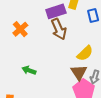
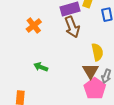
yellow semicircle: (85, 53) -> (97, 52), turned -60

